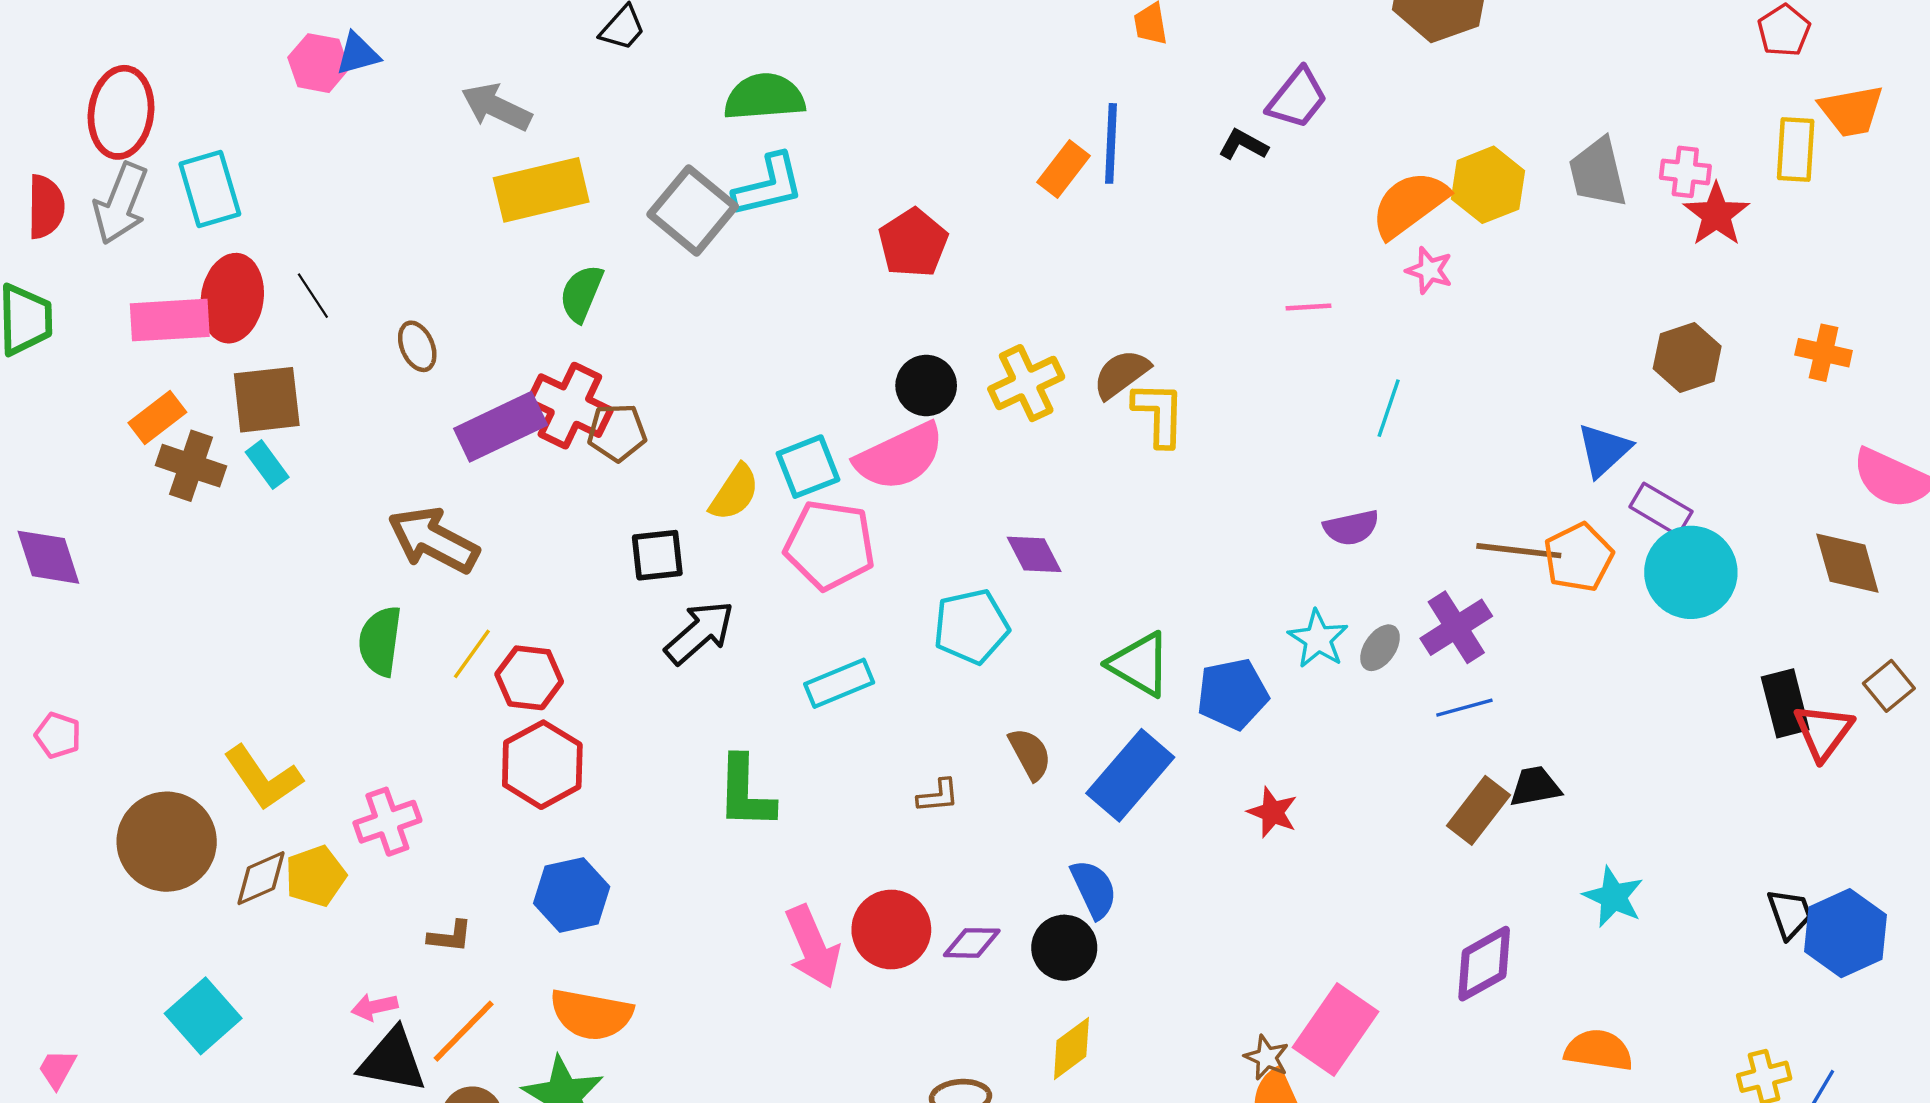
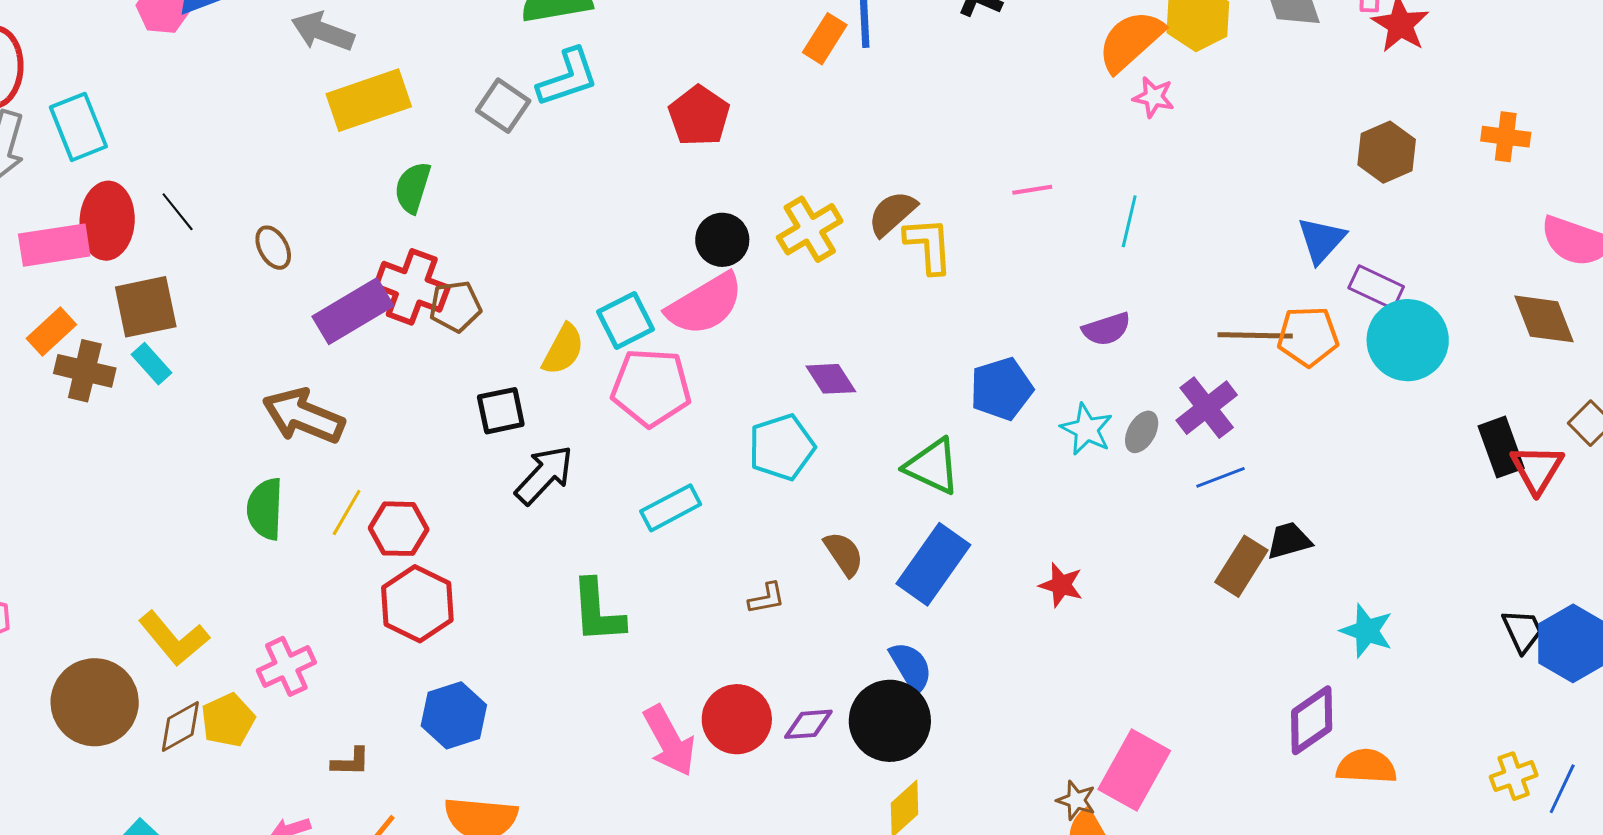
gray square: (693, 210) -> (503, 106), size x0.7
pink line: (1309, 307) -> (1032, 190), moved
orange pentagon: (1578, 557) -> (1308, 336), turned 30
blue pentagon: (1233, 694) -> (1001, 389), moved
black circle: (1064, 948) -> (890, 721), size x1.4
purple diamond: (1484, 964) -> (1312, 720), moved

